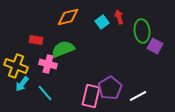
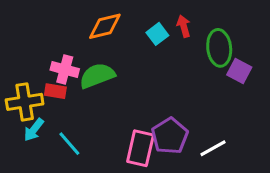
red rectangle: (36, 40) -> (55, 91), moved
pink cross: (48, 64) -> (65, 69), moved
yellow cross: (16, 66) -> (25, 102), turned -30

